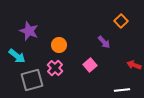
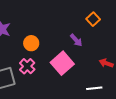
pink square: (90, 65) -> (62, 63), size x1.6

